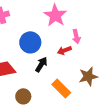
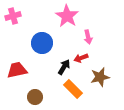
red arrow: (64, 50) -> (81, 58), moved
black arrow: (41, 64) -> (64, 67), moved

